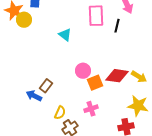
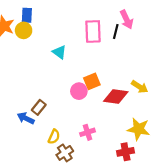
yellow circle: (24, 20) -> (24, 30), moved
black line: (117, 26) -> (116, 31), moved
yellow arrow: (139, 77) -> (140, 87), moved
orange square: (95, 83) -> (92, 81), moved

